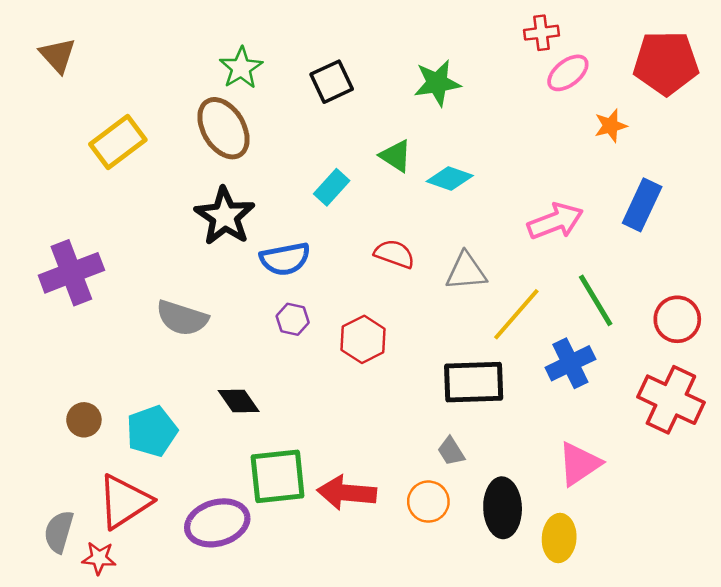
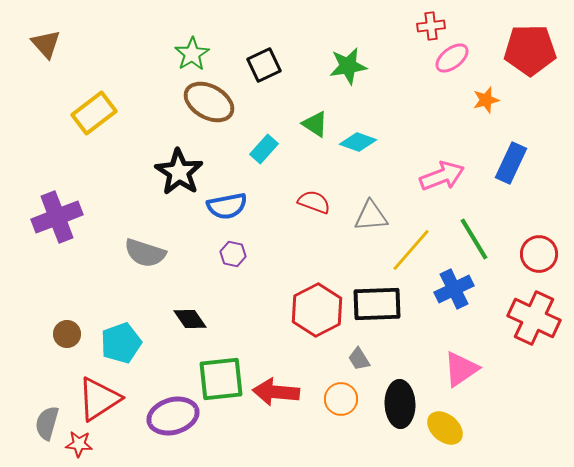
brown ellipse: (223, 128) -> (209, 102), moved, turned -30
red hexagon: (363, 339) -> (317, 310), moved, size x1.4
yellow ellipse: (559, 538) -> (445, 428), turned -54

